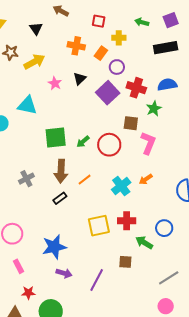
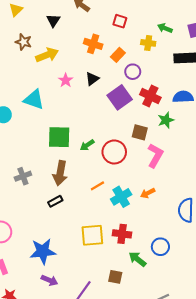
yellow cross: (119, 38) -> (148, 43), moved
orange line: (85, 180) -> (97, 186), moved

